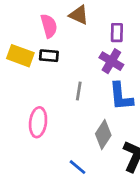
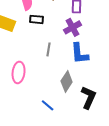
black rectangle: (49, 56) -> (37, 19), moved
purple cross: (111, 61) -> (73, 27), turned 30

